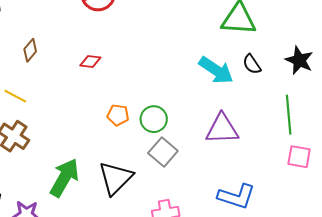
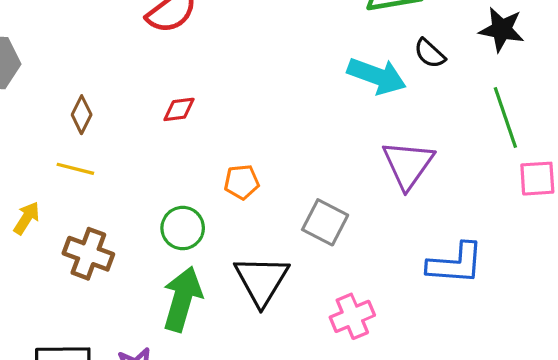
yellow line: (15, 96) -> (75, 169), moved
green circle: (154, 119) -> (183, 228), moved
purple triangle: (222, 129) -> (408, 165), turned -39

